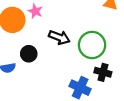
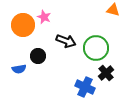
black cross: (103, 72) -> (106, 73), turned 35

